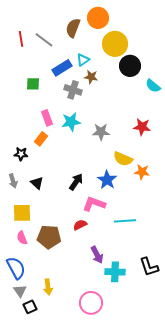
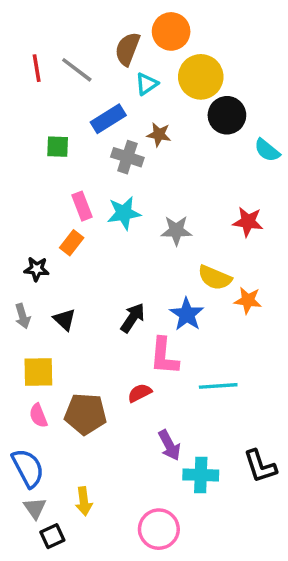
cyan triangle: (83, 60) -> (147, 84), moved
pink L-shape: (94, 204) -> (164, 356), turned -105

